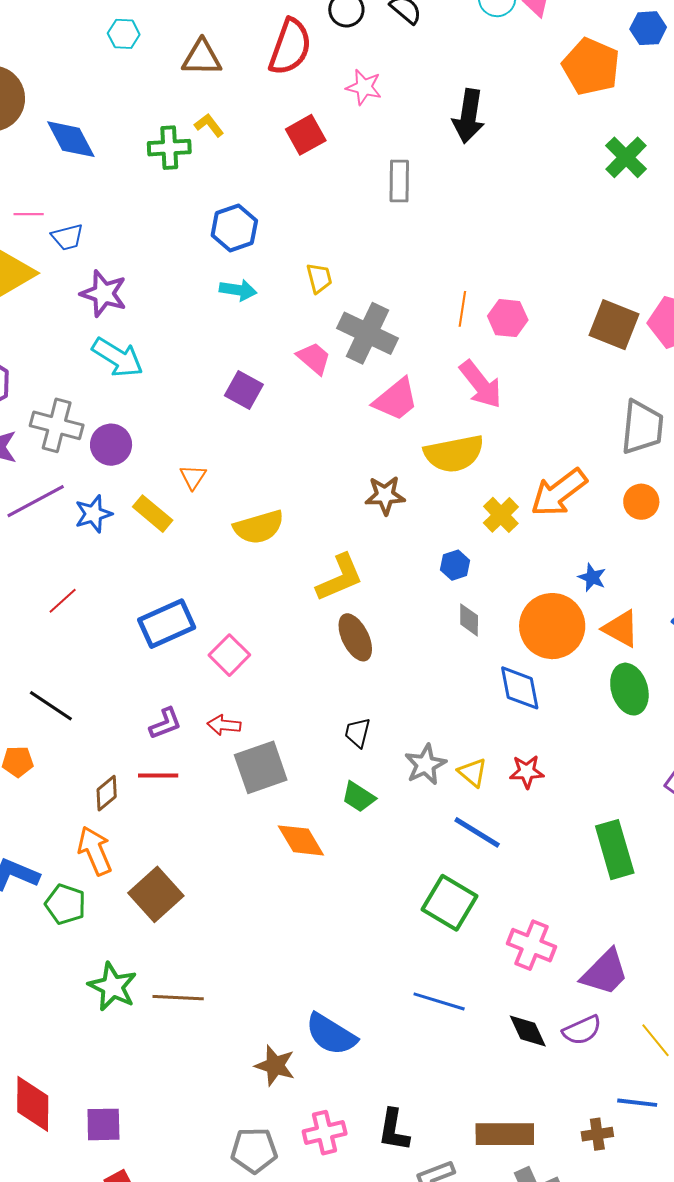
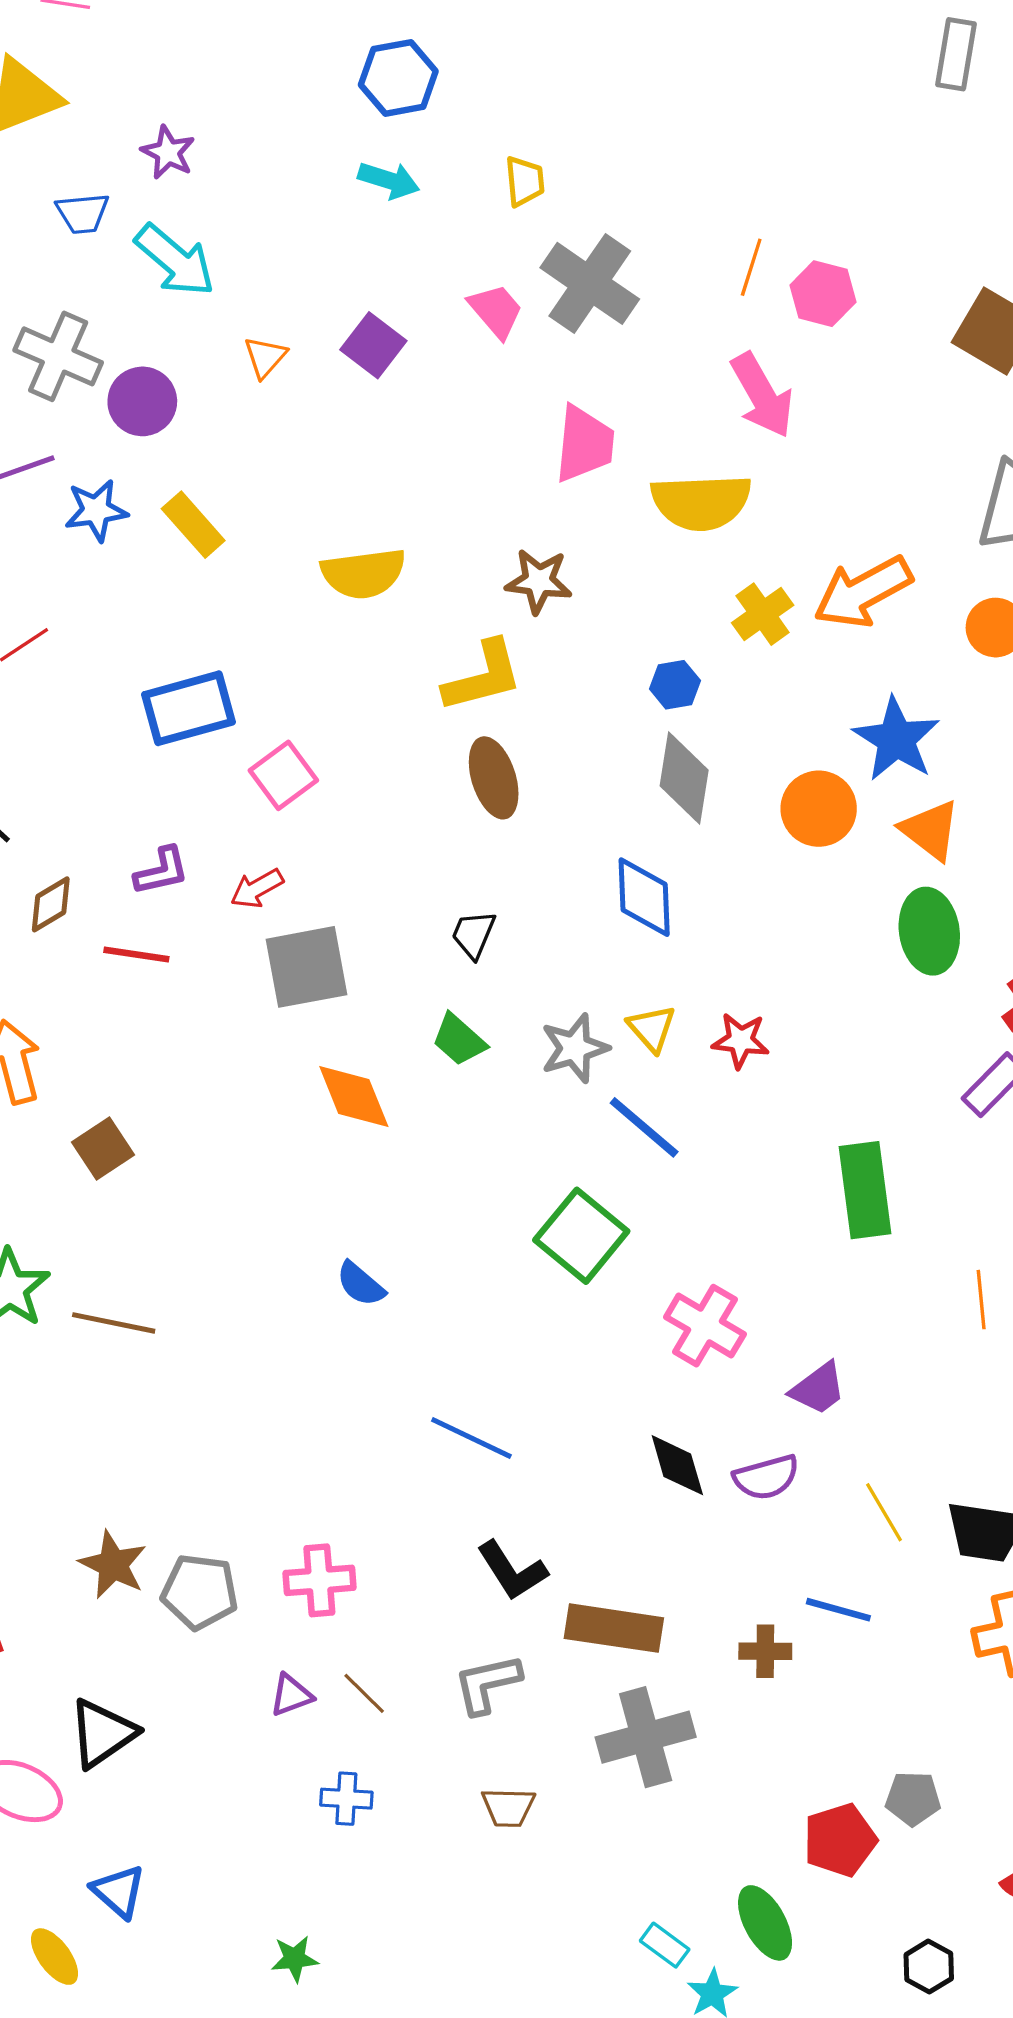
gray rectangle: (399, 181) -> (956, 54), moved
blue trapezoid: (67, 237) -> (83, 213), moved
purple star: (104, 294) -> (168, 152), size x0.7
pink trapezoid: (396, 400) -> (584, 444), moved, turned -54
orange triangle: (193, 477) -> (265, 357), moved
brown star: (385, 495) -> (539, 581), moved
blue star: (592, 577) -> (896, 739), size x1.8
gray diamond: (469, 620) -> (684, 778), size x1.6
orange circle: (552, 626) -> (819, 809), size x0.7
blue diamond: (520, 688) -> (644, 897), moved
red arrow: (224, 725) -> (257, 889), turned -44
gray star: (425, 765) -> (575, 1048), moved
brown diamond: (107, 793) -> (51, 904), moved
brown square: (156, 894) -> (103, 1149), size x0.7
purple trapezoid: (605, 972) -> (818, 1388), size x0.7
blue line: (439, 1001) -> (471, 1438), moved
blue semicircle: (331, 1034) -> (361, 1284), moved, size x0.6
brown star: (275, 1066) -> (113, 1565), moved
black L-shape: (394, 1130) -> (512, 1571), moved, turned -51

